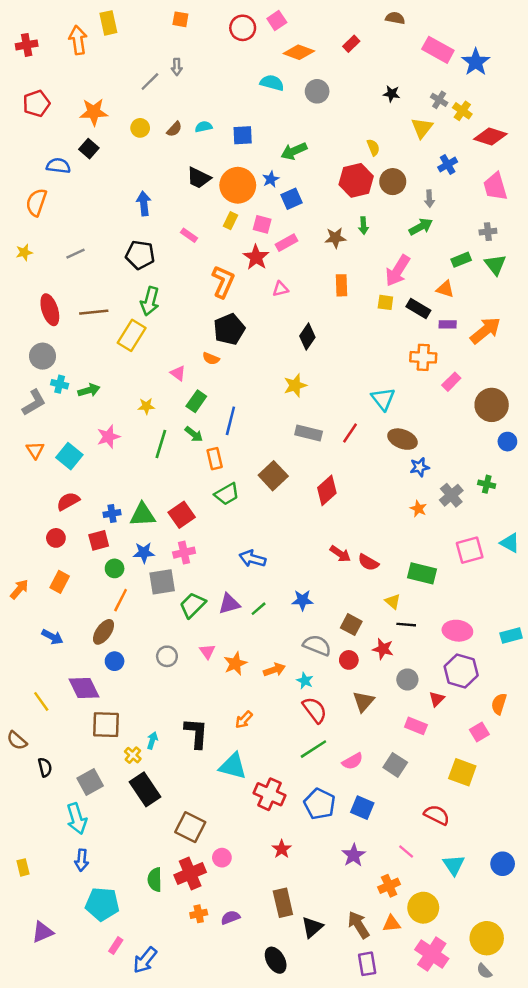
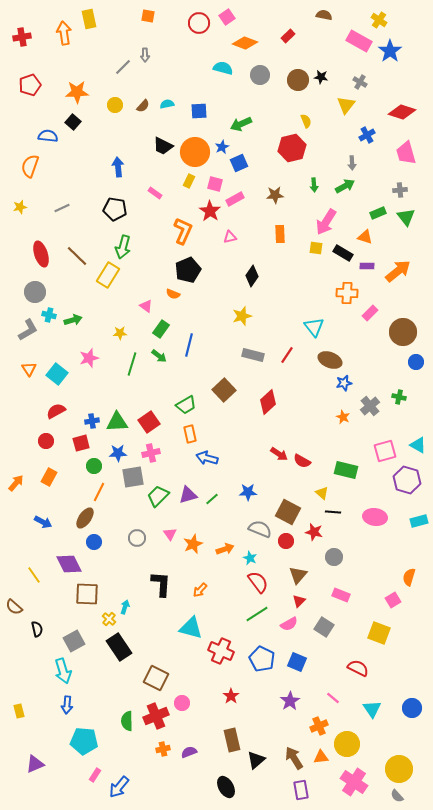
yellow cross: (462, 111) -> (379, 20), moved
brown circle: (393, 182) -> (298, 80), moved
green arrow: (363, 226) -> (314, 185), moved
brown line: (94, 312) -> (77, 256), turned 50
orange rectangle: (215, 459) -> (190, 434), moved
brown square: (351, 625) -> (288, 512), size x1.4
purple hexagon: (461, 671) -> (407, 480), moved
red triangle: (437, 699) -> (299, 601), moved
black L-shape: (196, 733) -> (161, 584), moved

